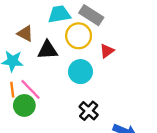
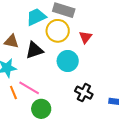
green circle: (24, 105) -> (41, 109), moved

